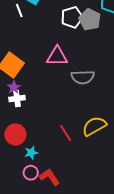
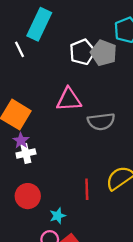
red line: (66, 133) -> (87, 189), turned 36
cyan star: (31, 153) -> (58, 216), moved

